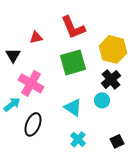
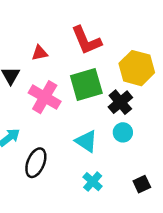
black cross: (111, 79) -> (120, 102), moved
pink cross: (31, 83) -> (45, 97), moved

